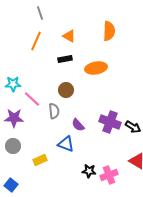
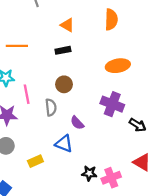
orange line: (36, 41) -> (17, 46), moved, turned 66
orange ellipse: (96, 68) -> (118, 66), moved
pink line: (32, 99) -> (27, 94), turned 36
purple cross: (110, 122) -> (112, 104), moved

